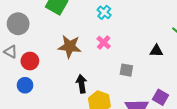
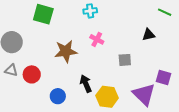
cyan cross: (104, 12) -> (90, 11), turned -32
blue circle: (25, 85) -> (58, 96), moved

